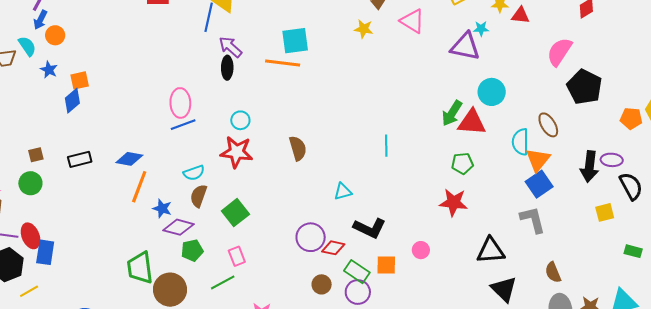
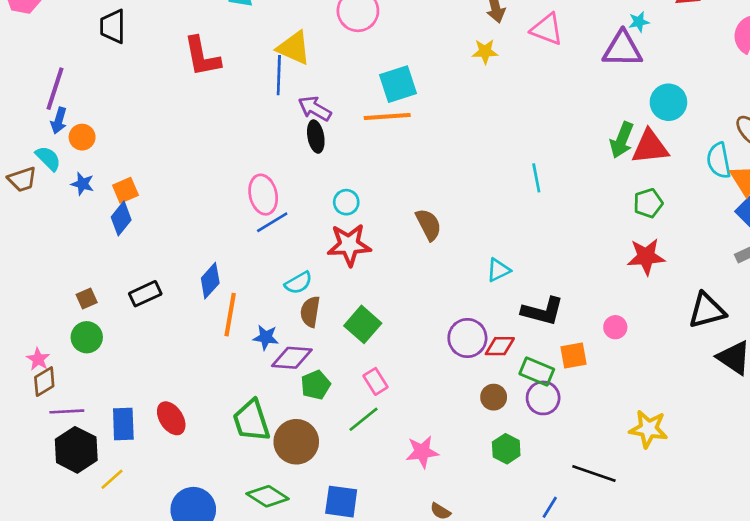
cyan line: (386, 146) -> (536, 178), moved
blue diamond: (129, 159) -> (210, 281), turned -48
red ellipse: (31, 236) -> (171, 418), moved

